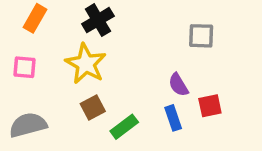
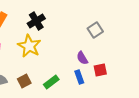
gray square: (201, 36) -> (95, 30), turned -35
brown square: (93, 107) -> (24, 81), moved

